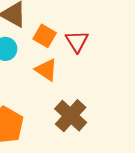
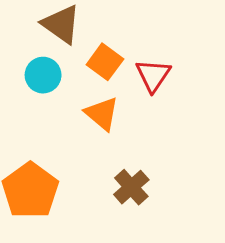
brown cross: (71, 116) -> (131, 187), size x0.7

